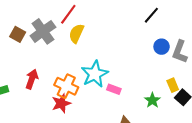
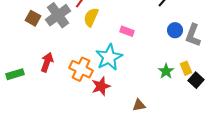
pink rectangle: (114, 89) -> (127, 31), moved
green star: (152, 100) -> (166, 71), moved
red star: (61, 103) -> (101, 86), moved

